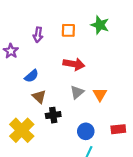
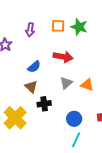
green star: (100, 25) -> (79, 27), moved
blue semicircle: (31, 76) -> (34, 67), moved
orange triangle: (100, 94) -> (87, 85), turned -40

